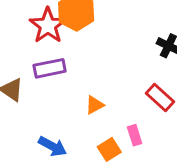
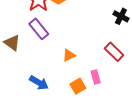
purple rectangle: (50, 68) -> (39, 29), turned 60

